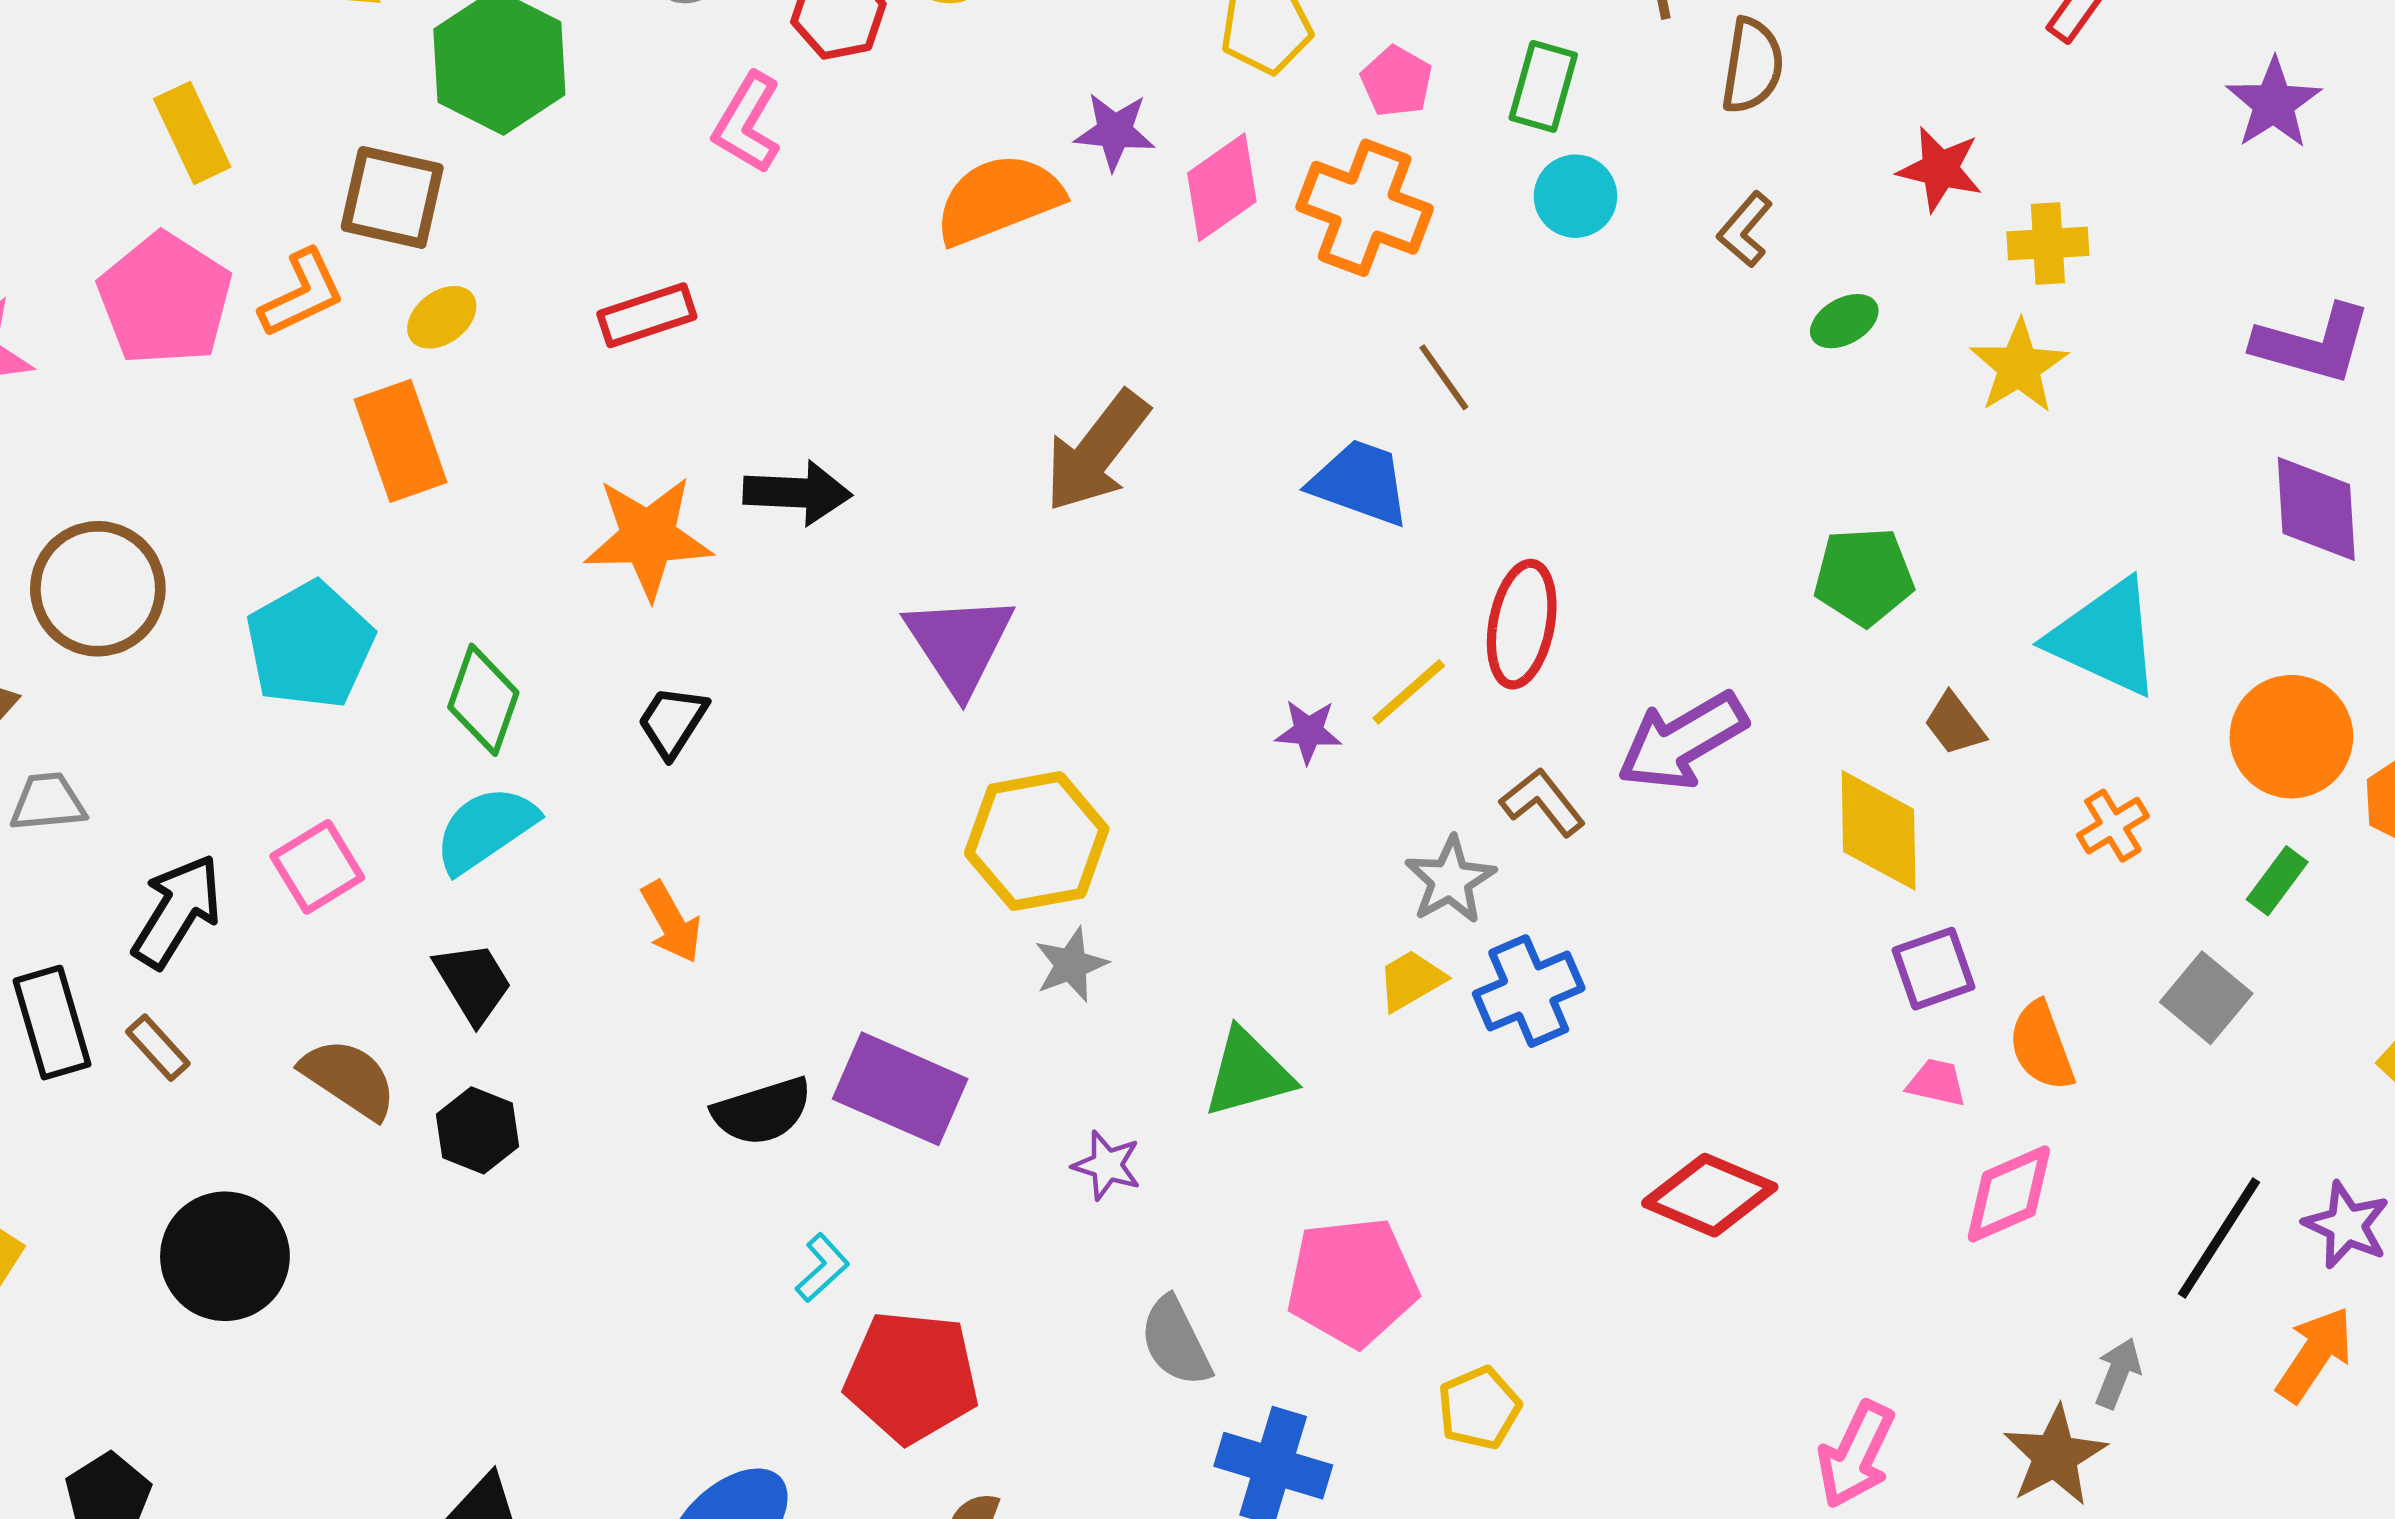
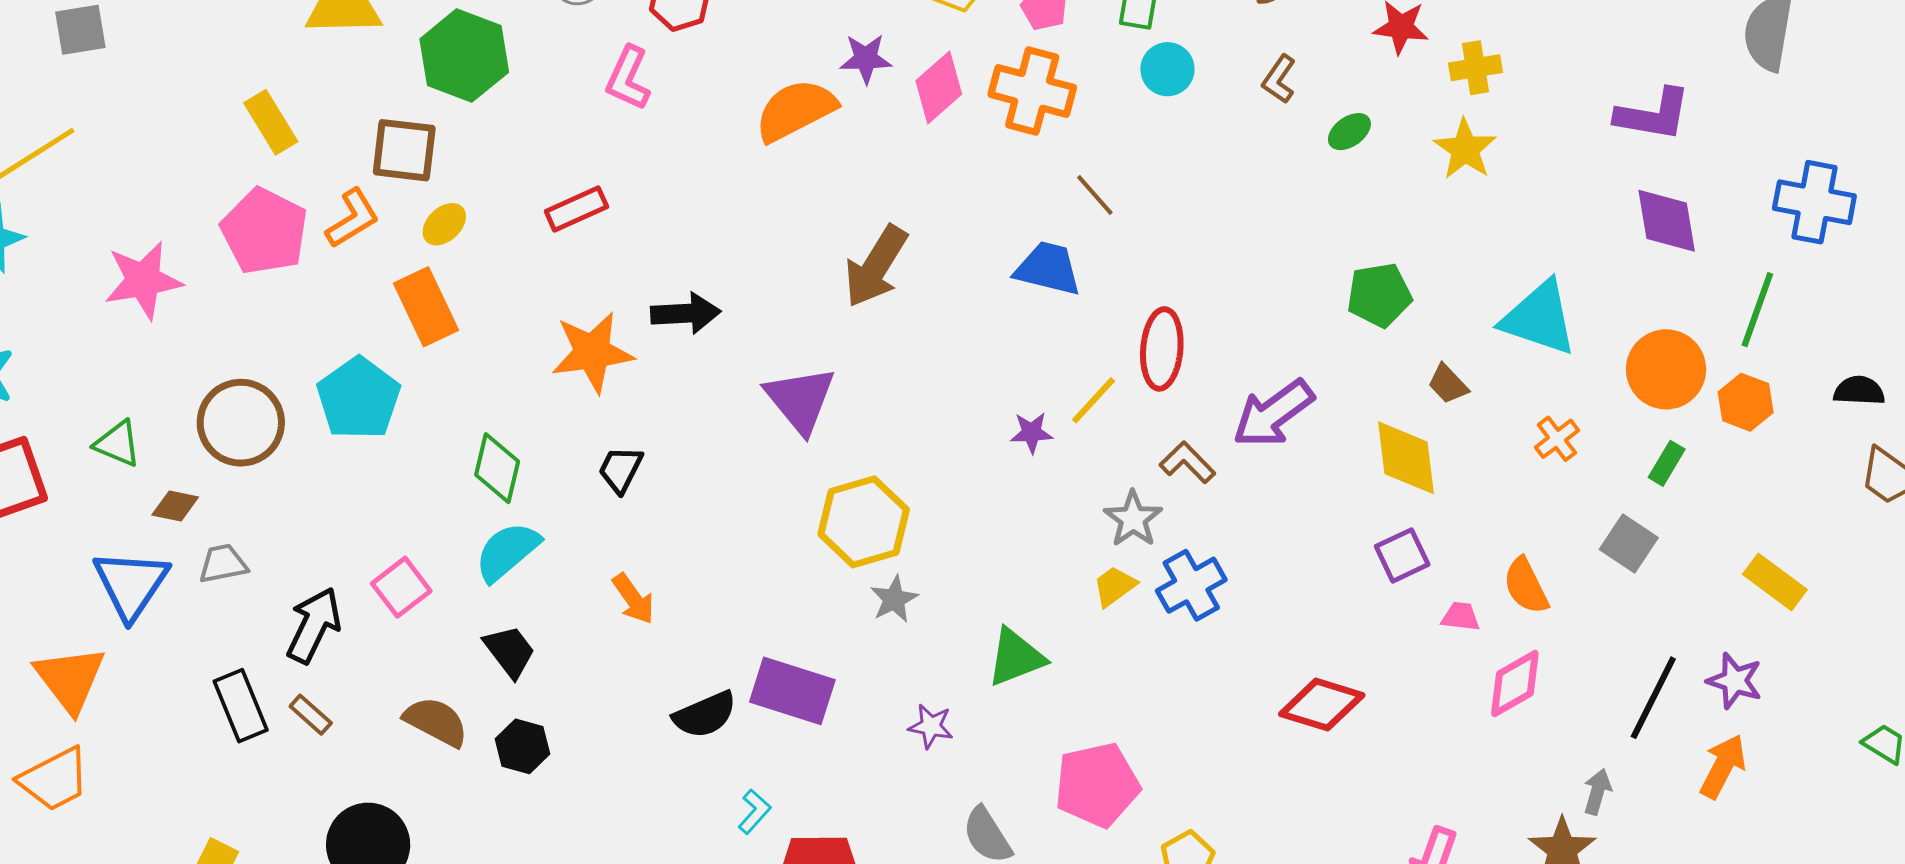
cyan pentagon: (310, 645) -> (359, 398), moved
purple square: (1934, 969) -> (1402, 555), moved

